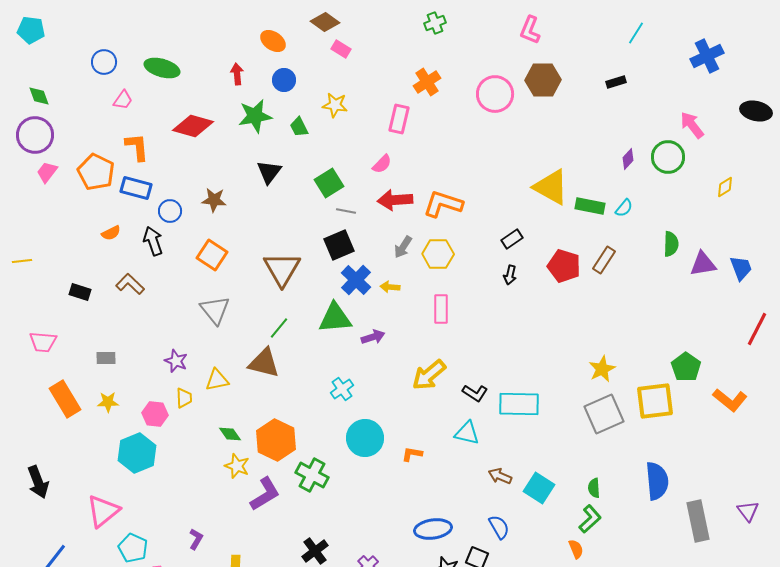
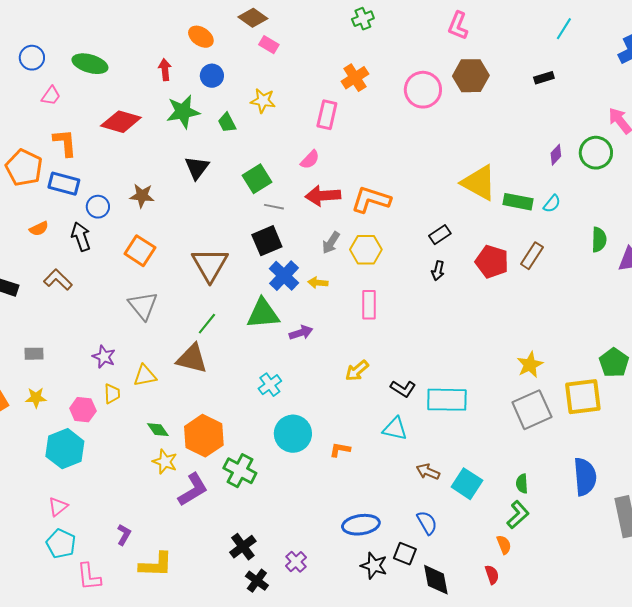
yellow arrow: (429, 375) -> (357, 371), size x0.7
pink triangle: (103, 511) -> (58, 507), moved, size x0.6

